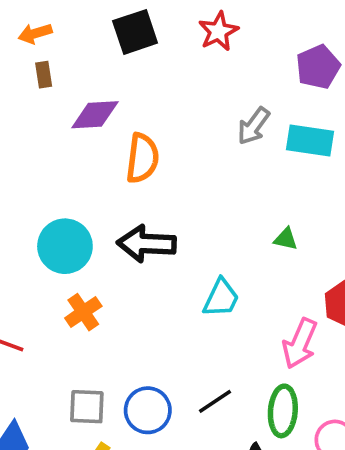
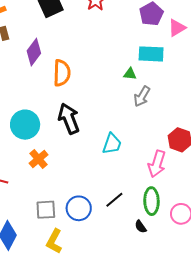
purple diamond: (95, 115) -> (34, 52), turned -44
gray arrow: (253, 126) -> (142, 96), moved
green triangle: (286, 239) -> (130, 74), moved
black arrow: (147, 244) -> (69, 119), turned 72

